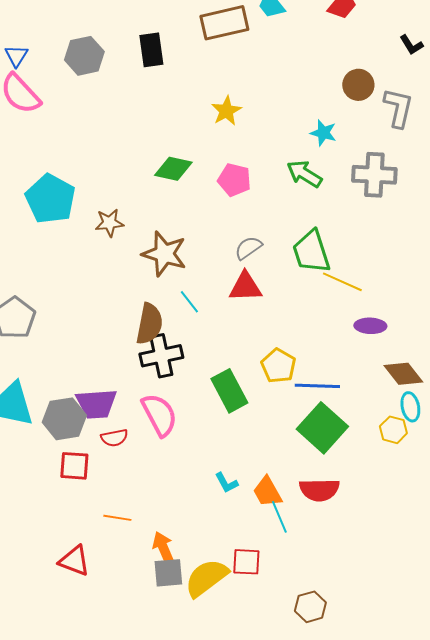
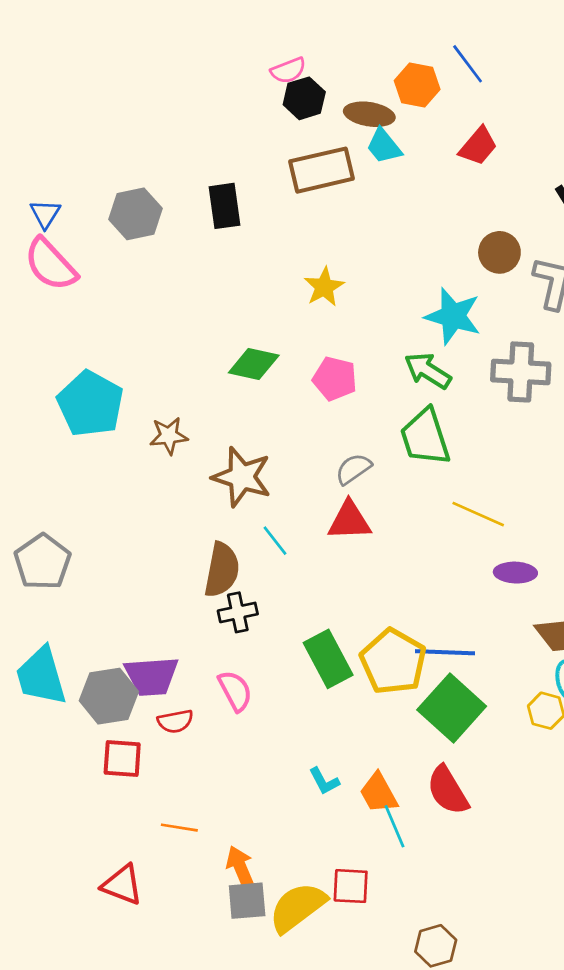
cyan star: (323, 133) -> (453, 316), size x1.6
green trapezoid: (311, 252) -> (425, 437), moved
black cross: (161, 356) -> (238, 612), size x0.7
yellow pentagon: (278, 366) -> (393, 662), moved, size x1.4
pink semicircle: (159, 415) -> (235, 691), size x0.7
red semicircle: (319, 490) -> (448, 790), turned 60

